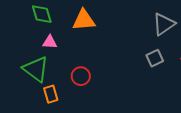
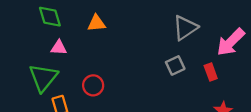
orange triangle: (84, 20) -> (96, 23), size x0.7
green triangle: (36, 69) -> (43, 78), turned 32

